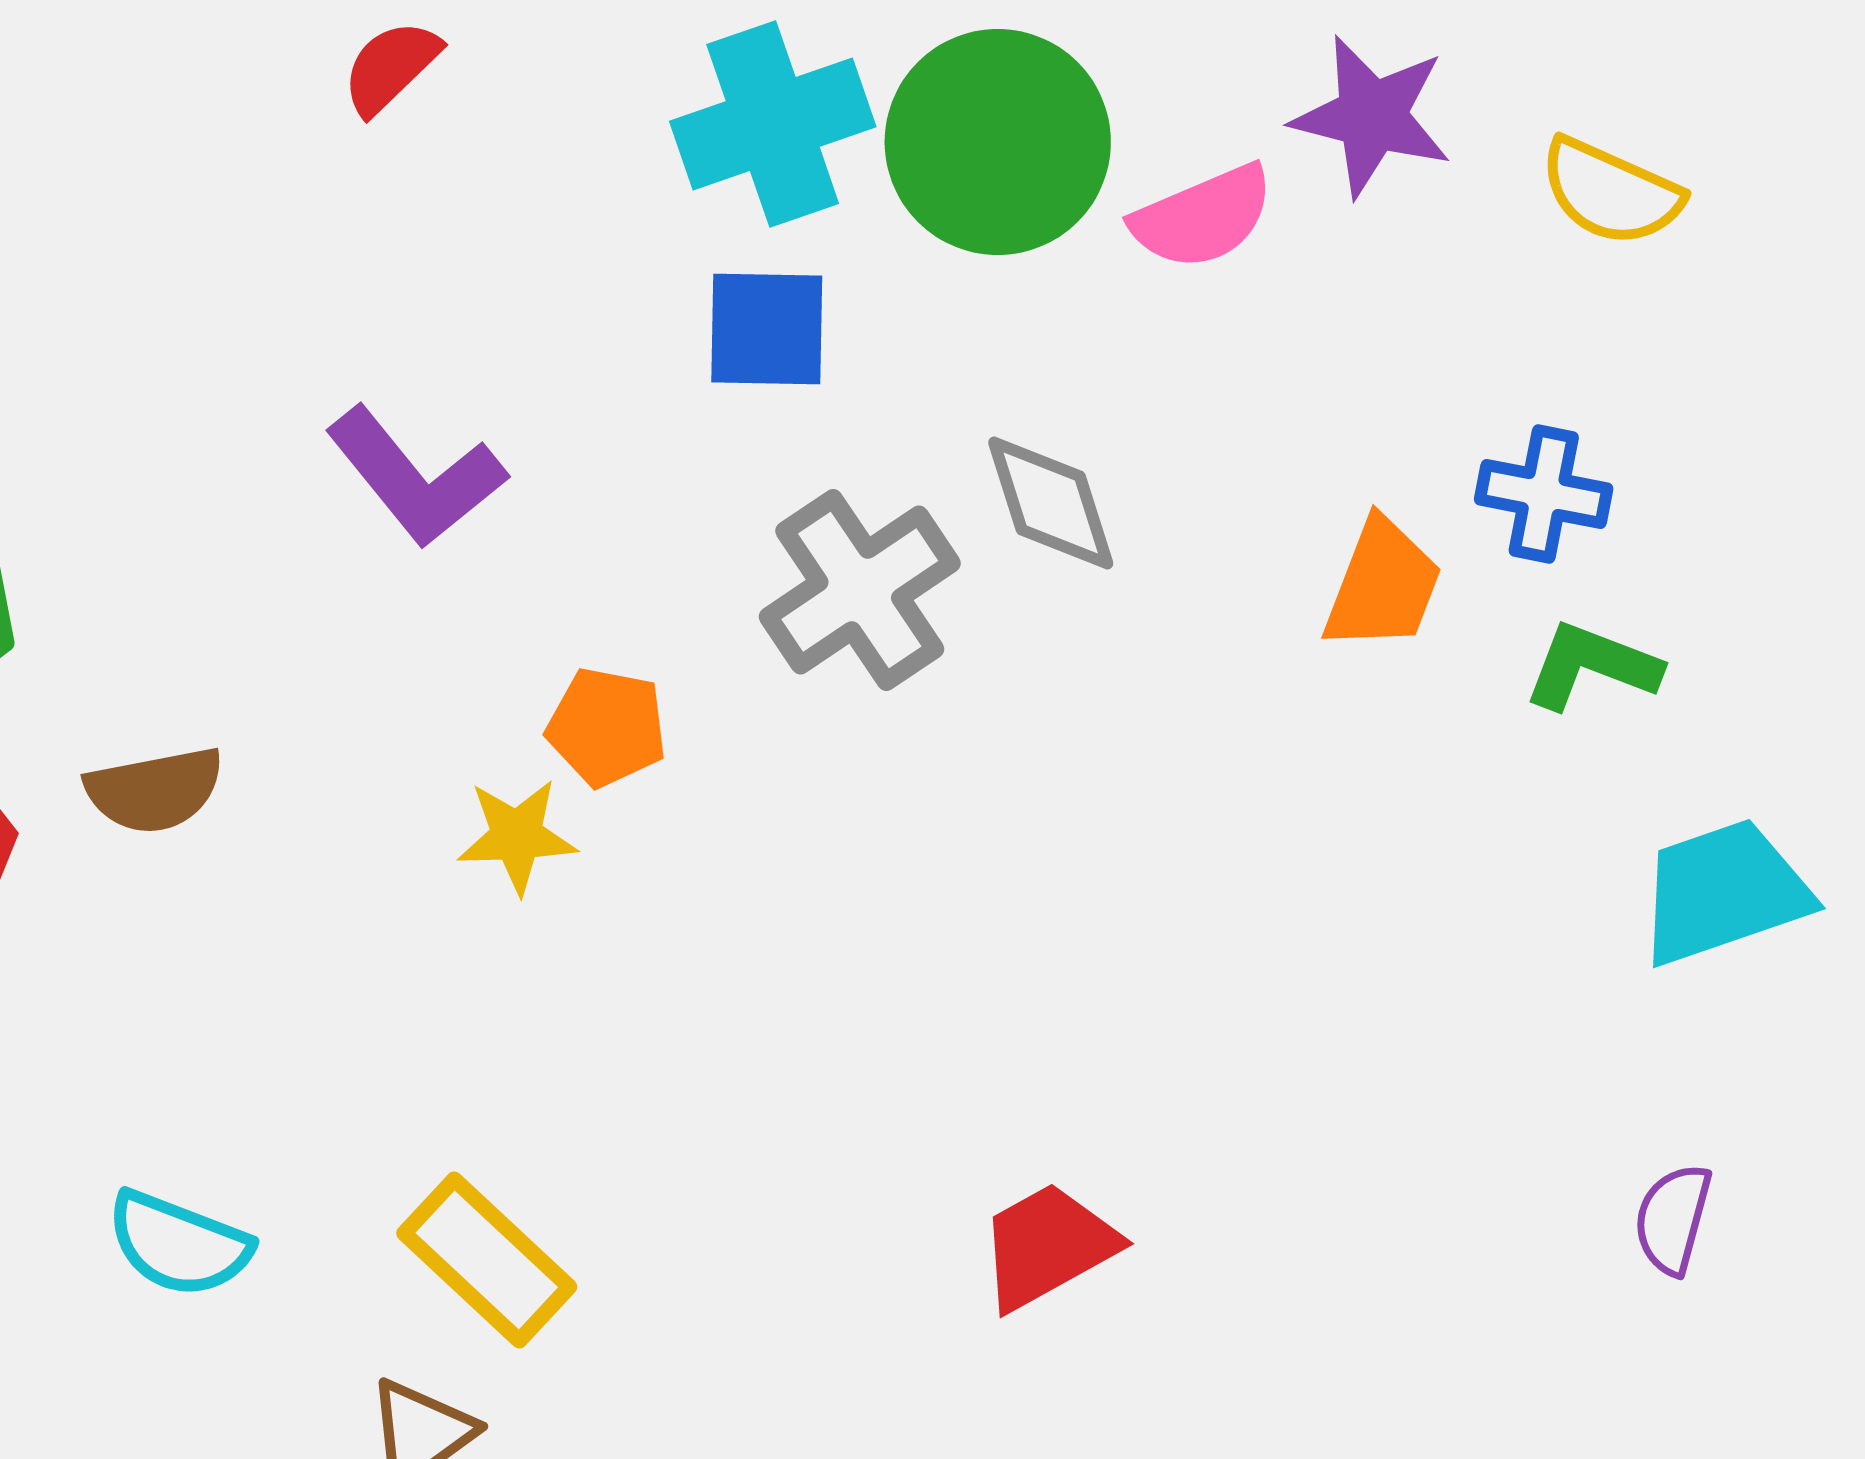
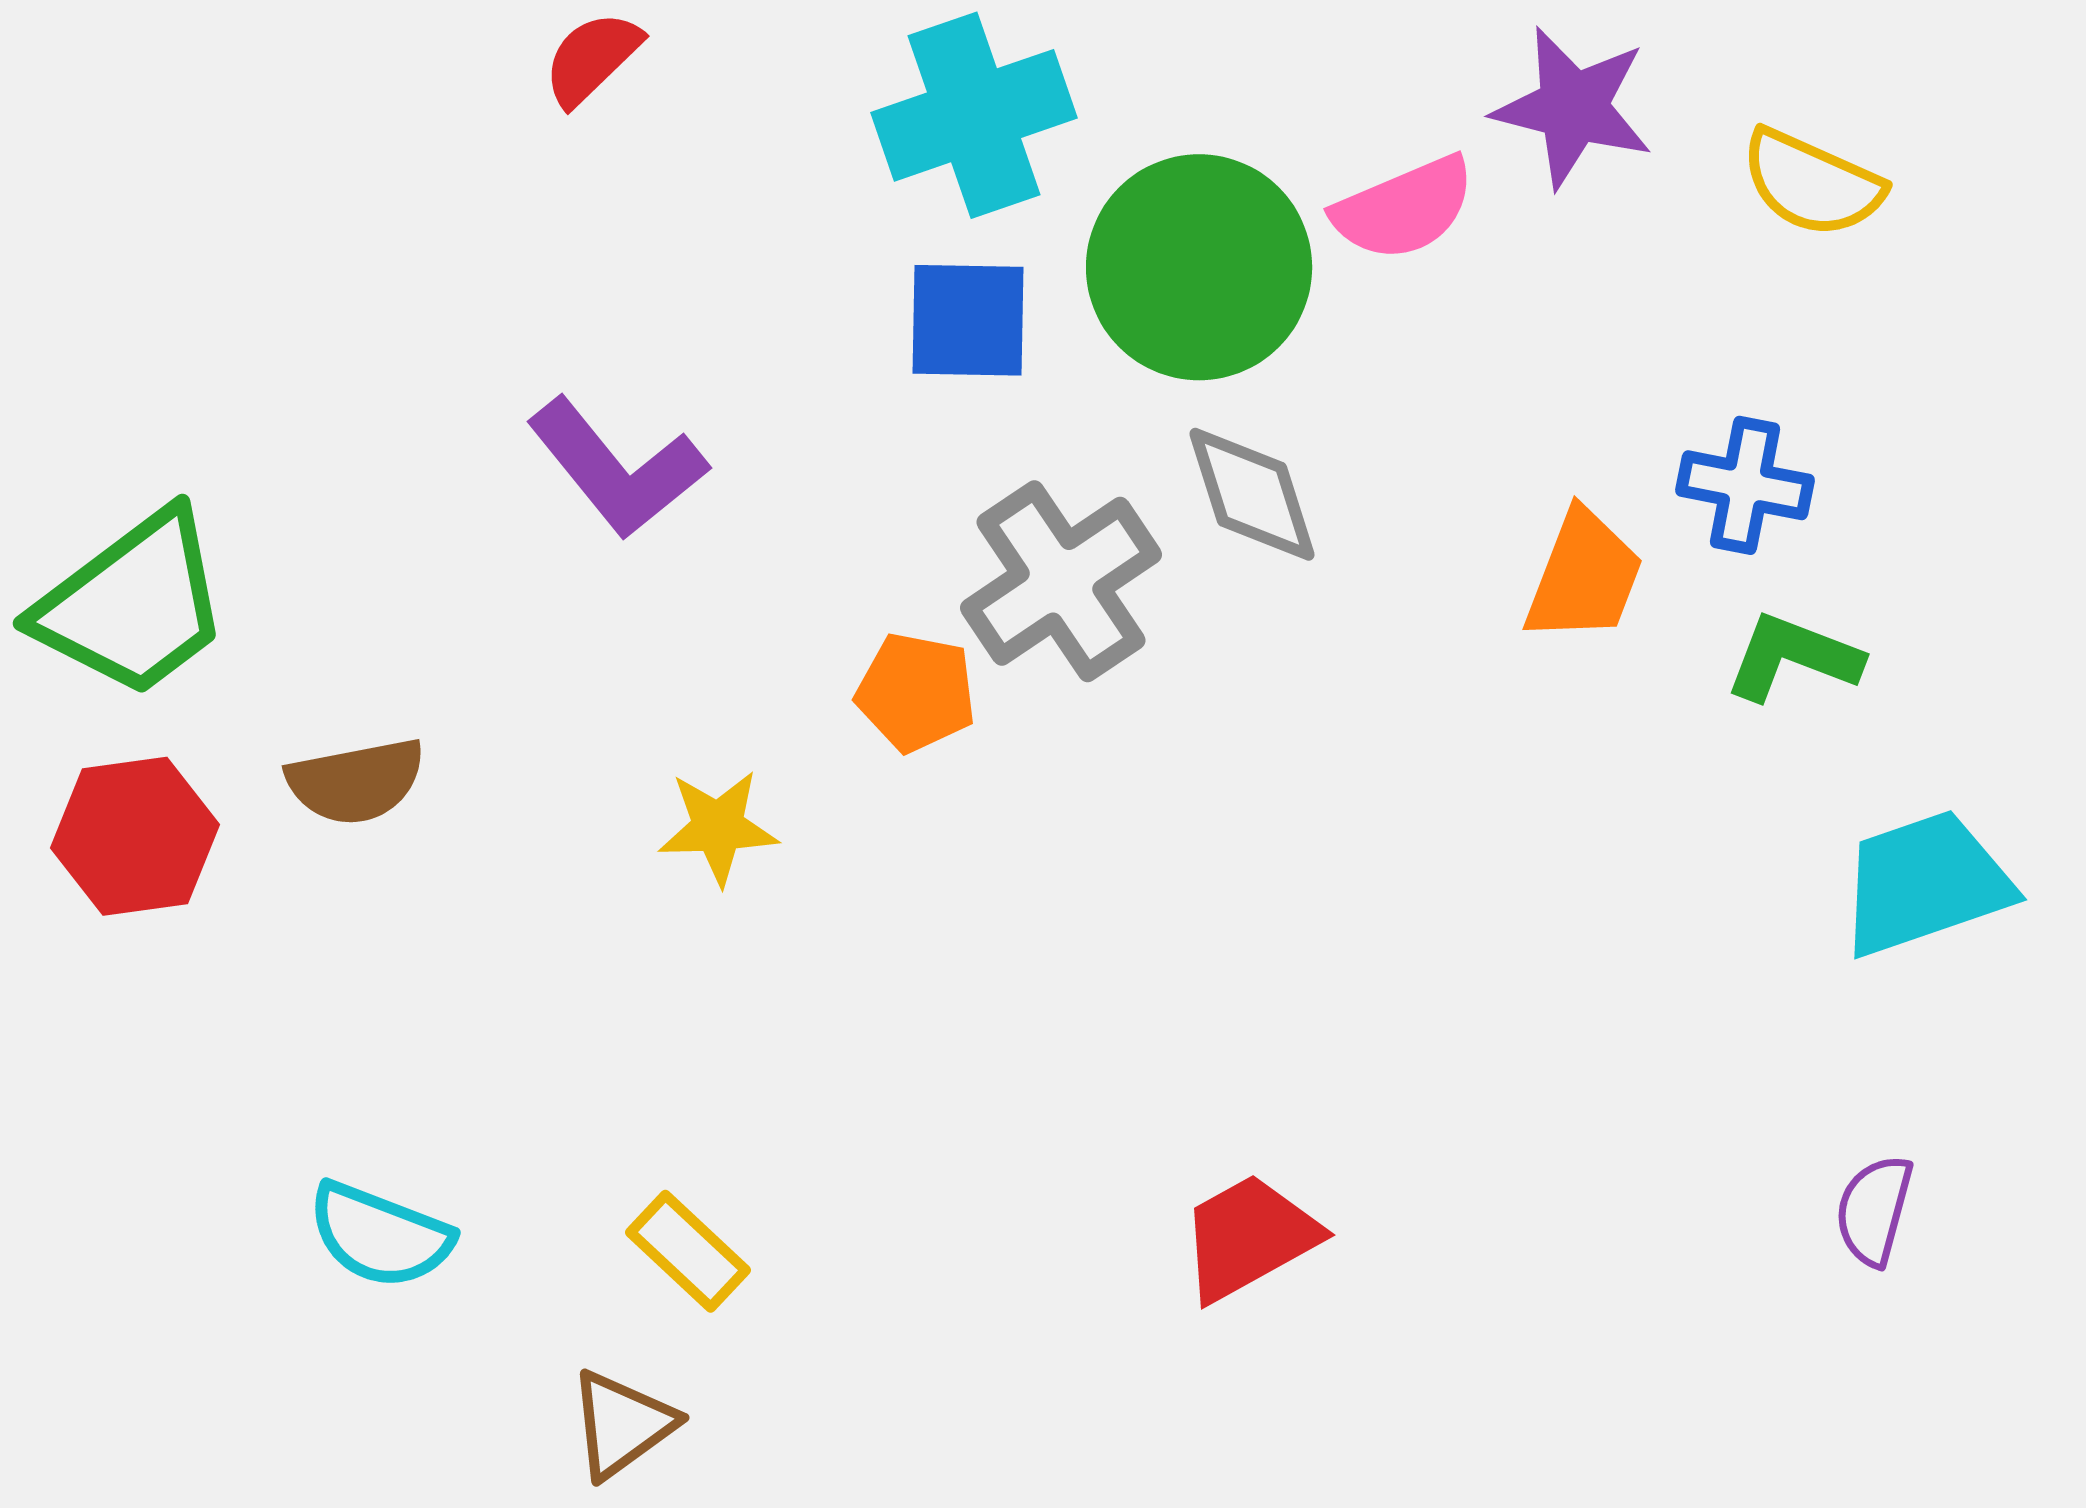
green circle: (998, 142) -> (1199, 267), moved
orange pentagon: (607, 727) -> (916, 692), moved
yellow rectangle: (487, 1260) -> (688, 1251), size x0.7

